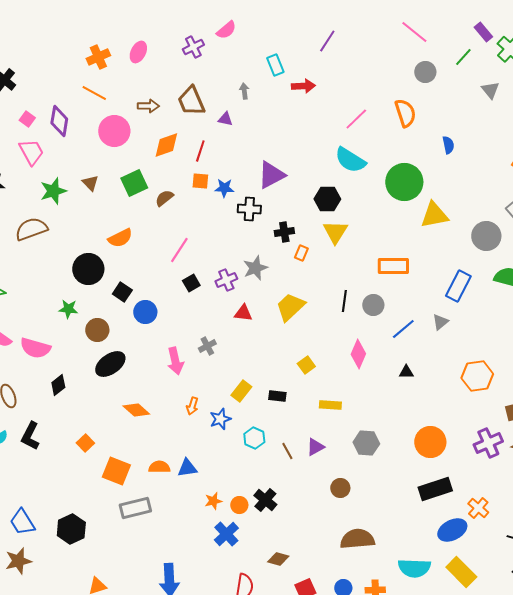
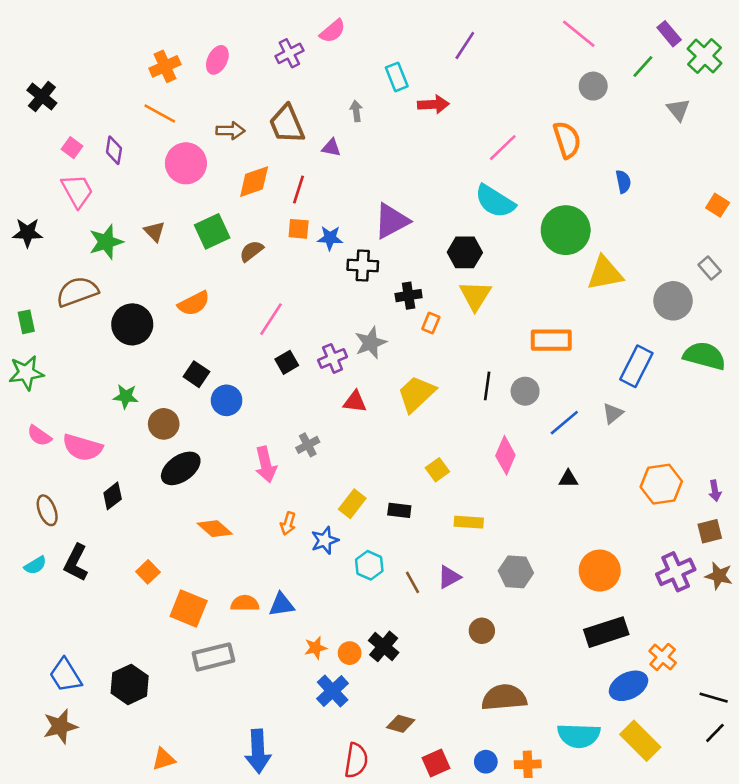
purple diamond: (59, 121) -> (114, 150), size x0.7
black circle: (88, 269) -> (132, 324), moved

